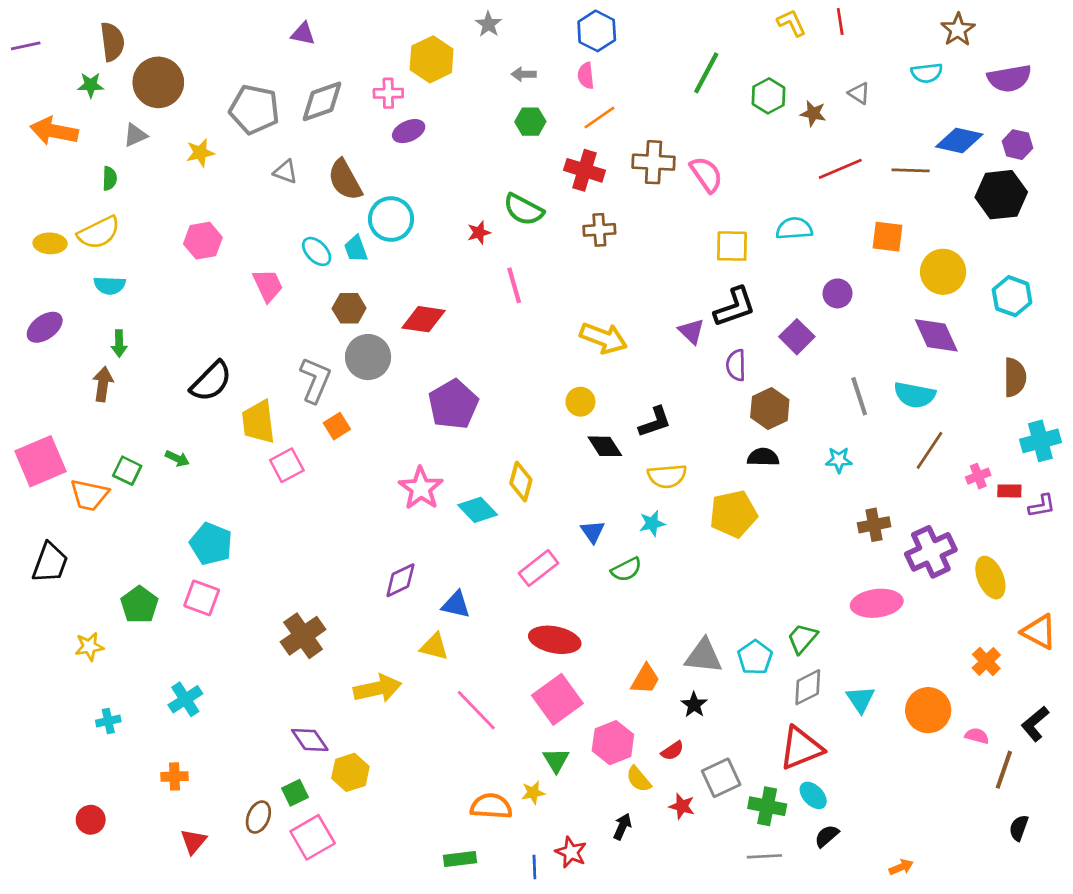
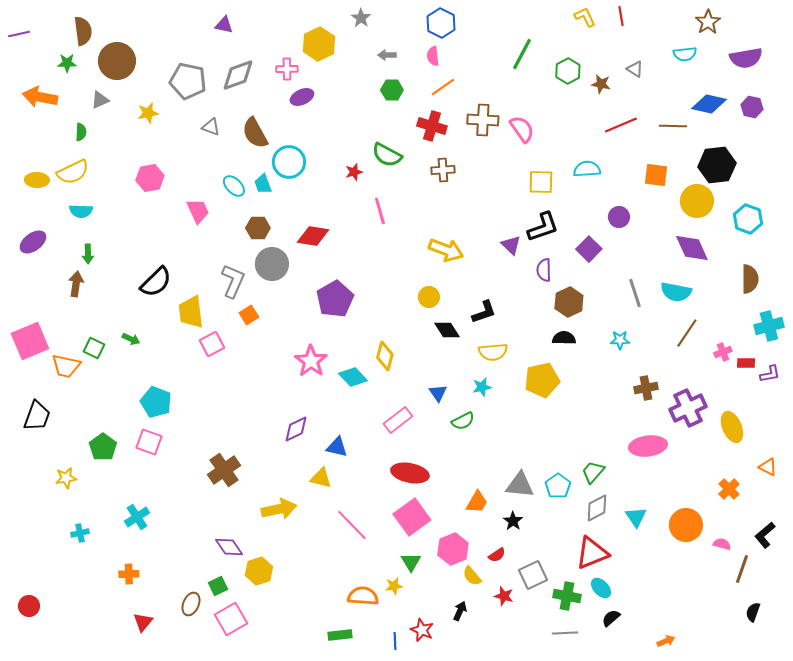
black hexagon: (1001, 195) -> (717, 165), moved
orange triangle: (1039, 632) -> (768, 467), size x0.7
red circle: (91, 820) -> (29, 606), moved

